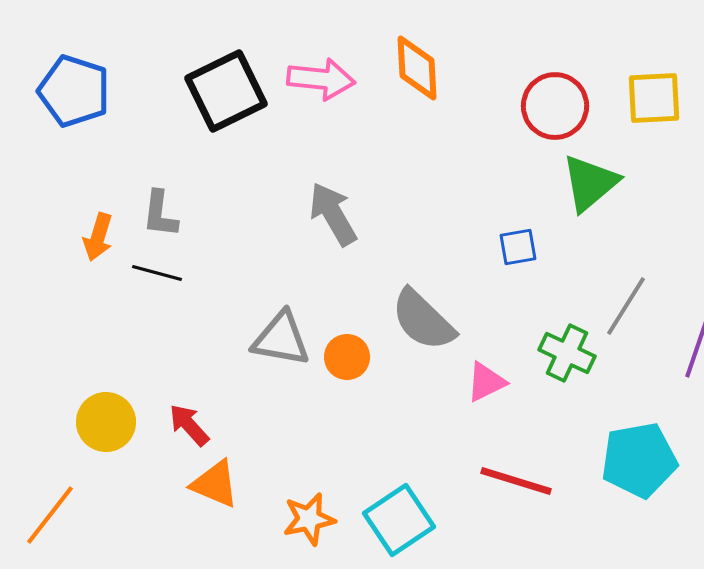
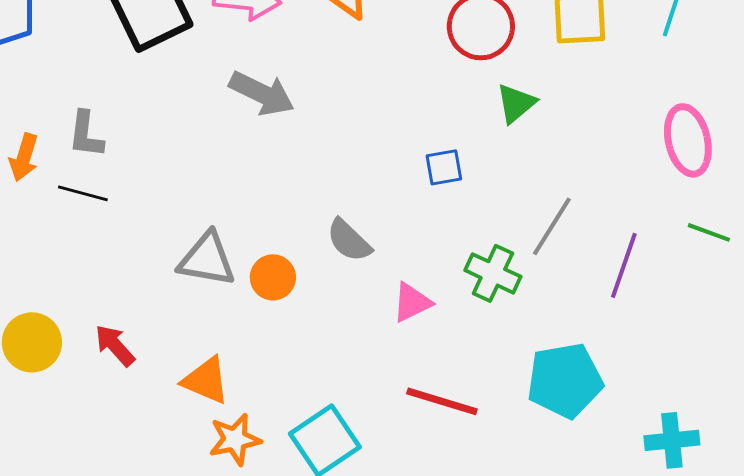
green triangle: (590, 183) -> (516, 103), size x0.7
gray arrow: (333, 214) -> (262, 93), moved, turned 146
gray semicircle: (423, 320) -> (349, 240), size x0.7
orange triangle: (215, 484) -> (206, 380), moved

